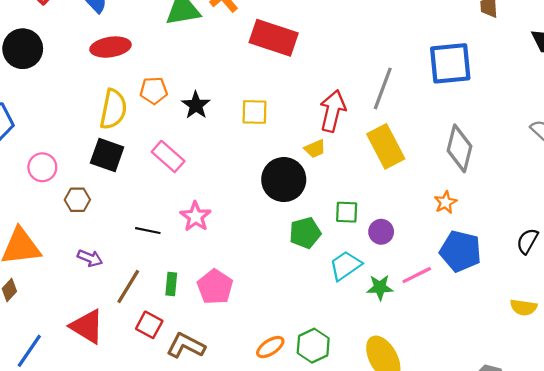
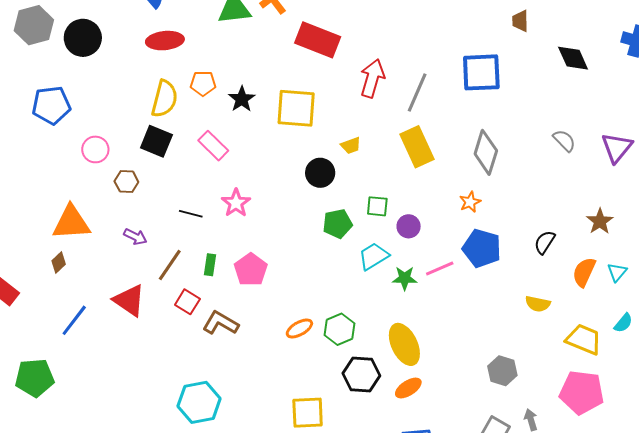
red arrow: (333, 111) -> (372, 78), moved
yellow square: (254, 112) -> (296, 108), size x1.6
black circle: (284, 180) -> (320, 173), size x0.7

